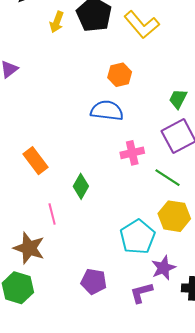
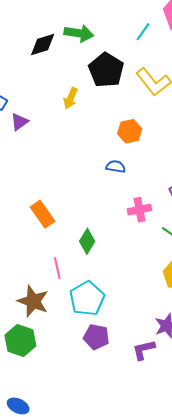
yellow arrow: (57, 22) -> (70, 98), moved
blue semicircle: (107, 111) -> (116, 167), size x0.6
cyan pentagon: (138, 237) -> (87, 299), moved

